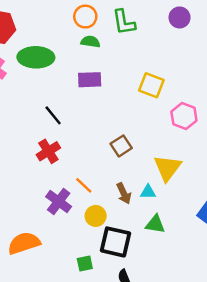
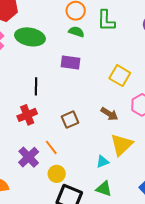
black line: (53, 115) -> (36, 86), turned 30
brown square: (121, 146) -> (70, 120), moved
cyan triangle: (148, 192) -> (102, 162), turned -32
brown arrow: (124, 193) -> (109, 114), moved, turned -42

